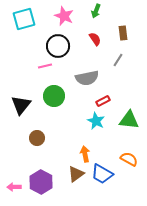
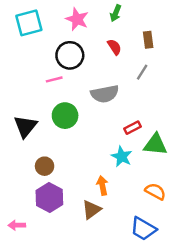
red rectangle: (103, 101) -> (132, 128), moved
cyan star: (96, 121) -> (122, 157), moved
blue trapezoid: (102, 174) -> (143, 229), moved
purple hexagon: (41, 182) -> (49, 197), moved

